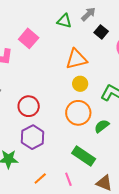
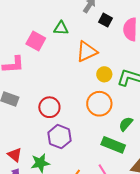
green triangle: (64, 21) -> (61, 28), moved
yellow circle: (80, 84) -> (104, 74), moved
green semicircle: (102, 126) -> (126, 124), moved

